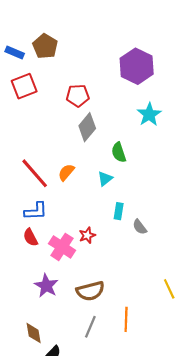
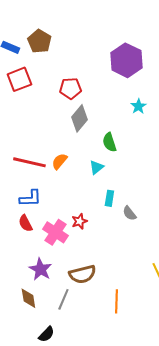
cyan star: (149, 115) -> (138, 106), size x0.7
red line: (35, 173) -> (29, 162), turned -36
gray line: (90, 327) -> (63, 299), moved
brown diamond: (34, 333) -> (28, 298), moved

